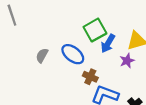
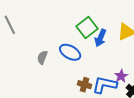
purple star: (127, 61) -> (121, 76), moved
brown cross: (90, 77) -> (85, 85), moved

